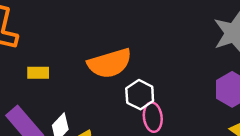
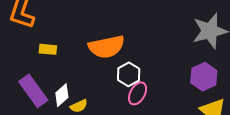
pink ellipse: (153, 117) -> (138, 93), turned 30

